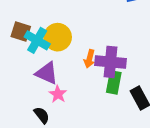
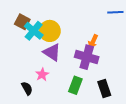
orange arrow: (89, 59) -> (93, 41), moved
purple triangle: (47, 73) -> (52, 52), moved
green rectangle: (114, 82) -> (75, 85), moved

